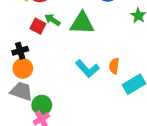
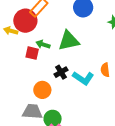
black cross: (20, 51) -> (61, 72), moved
orange circle: (23, 68) -> (42, 90), moved

